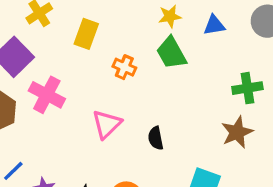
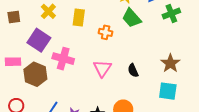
green cross: (247, 88) -> (171, 13), moved
brown star: (237, 132) -> (170, 63), moved

